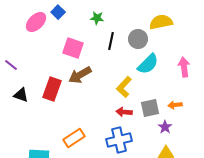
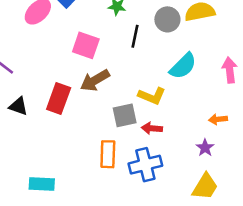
gray circle: (138, 39) -> (167, 19), moved
yellow L-shape: (124, 87) -> (152, 96), turned -110
gray square: (150, 108) -> (125, 115), moved
orange rectangle: (74, 138) -> (108, 154), moved, turned -55

